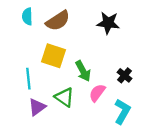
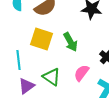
green arrow: (83, 71) -> (70, 42), moved

